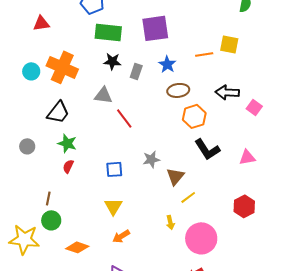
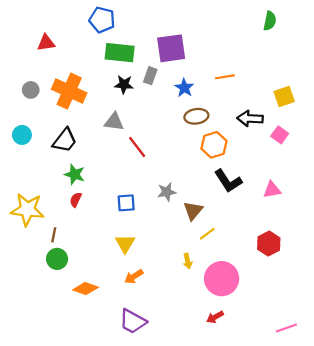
yellow square: (229, 44) -> (284, 97), moved, turned -30
cyan circle: (31, 71) -> (22, 135), moved
gray rectangle: (136, 71) -> (150, 76), moved
gray circle: (27, 146) -> (31, 90), moved
yellow star: (24, 239) -> (27, 210), moved

